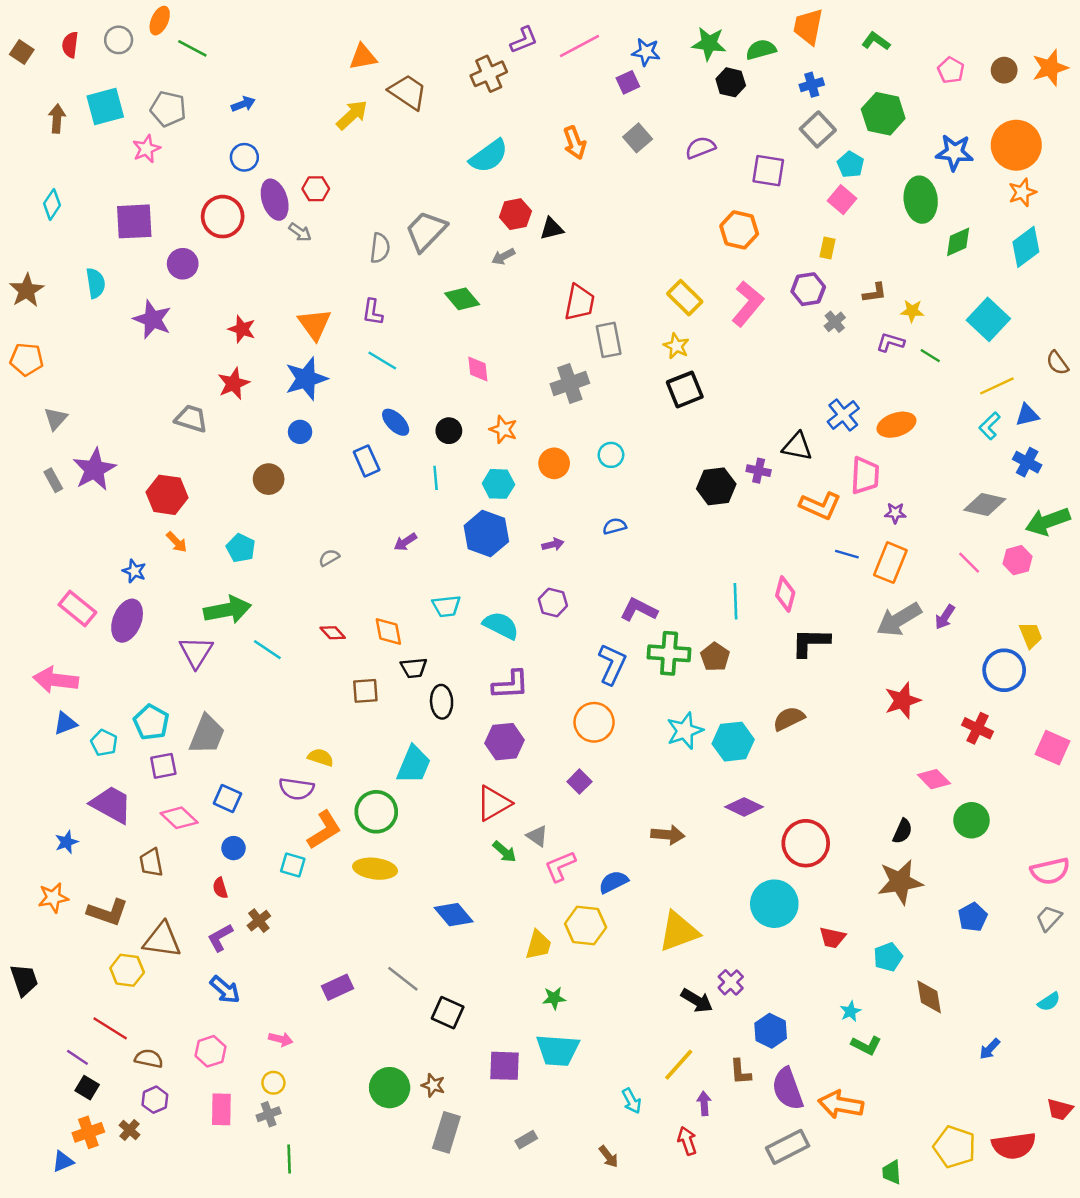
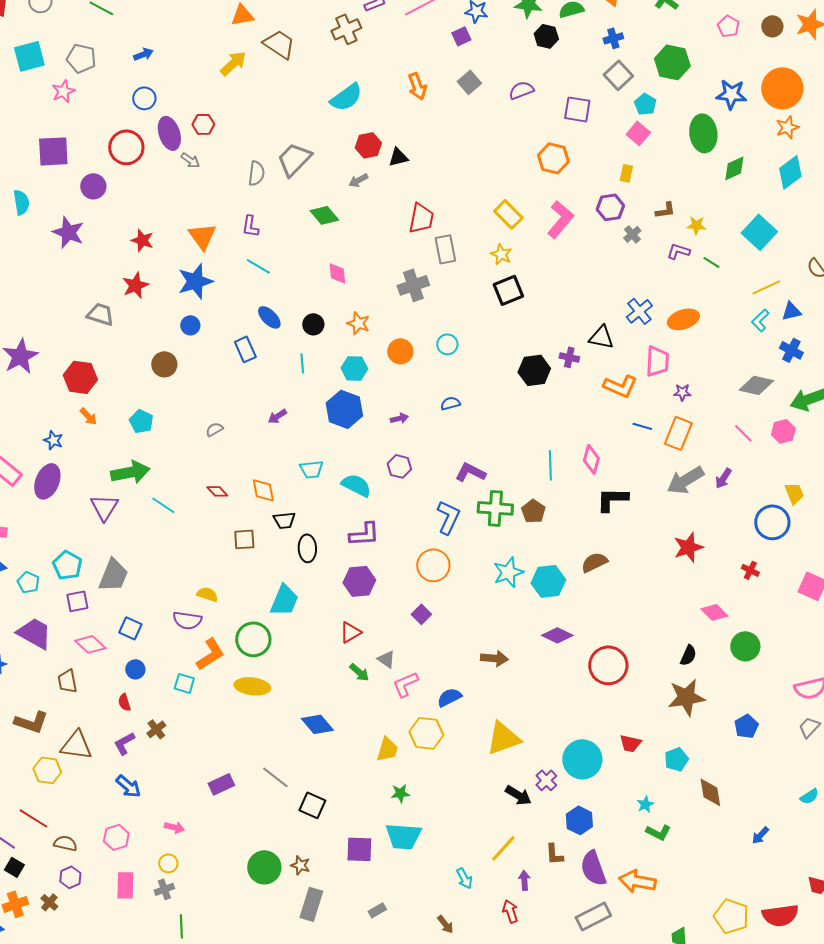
red cross: (978, 728) -> (750, 570), size x0.7
red triangle: (494, 803) -> (350, 632), size x0.7
cyan circle: (774, 904) -> (582, 759), moved

